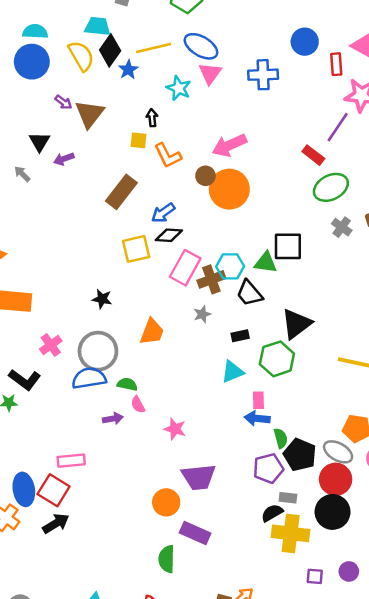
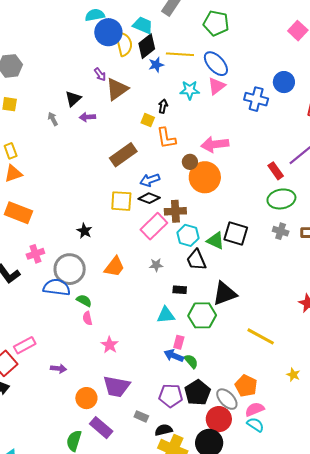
cyan semicircle: (35, 31) -> (95, 15), turned -30
blue circle: (305, 42) -> (284, 82), moved
blue circle: (32, 62) -> (108, 32), moved
cyan star: (179, 88) -> (190, 90), turned 30
gray cross: (342, 227) -> (281, 231), turned -35
brown cross: (211, 279) -> (175, 211), moved
purple arrow: (113, 419) -> (59, 369), moved
green semicircle: (281, 438) -> (191, 361), moved, turned -42
pink rectangle: (71, 461) -> (25, 345), turned -40
gray rectangle: (288, 498) -> (141, 416), moved

